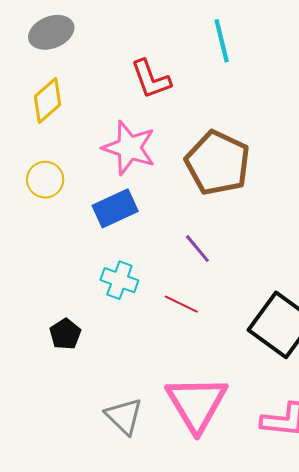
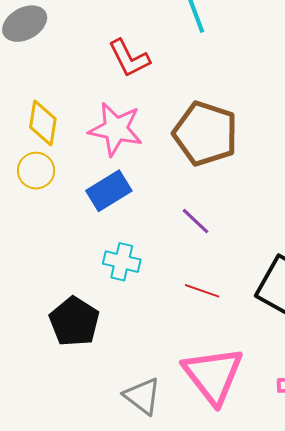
yellow diamond: (47, 100) -> (43, 123), moved, turned -33
red line: (181, 304) -> (202, 291), moved
black pentagon: (65, 334) -> (74, 322), size x1.6

